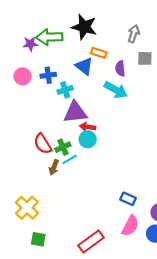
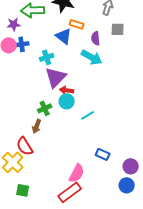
purple star: (30, 44) -> (14, 24), moved
blue cross: (48, 75) -> (22, 44), moved
purple triangle: (75, 112) -> (56, 77), turned -40
red semicircle: (43, 144) -> (25, 146), moved
cyan line: (70, 159) -> (88, 115), moved
pink semicircle: (130, 226) -> (77, 173), moved

